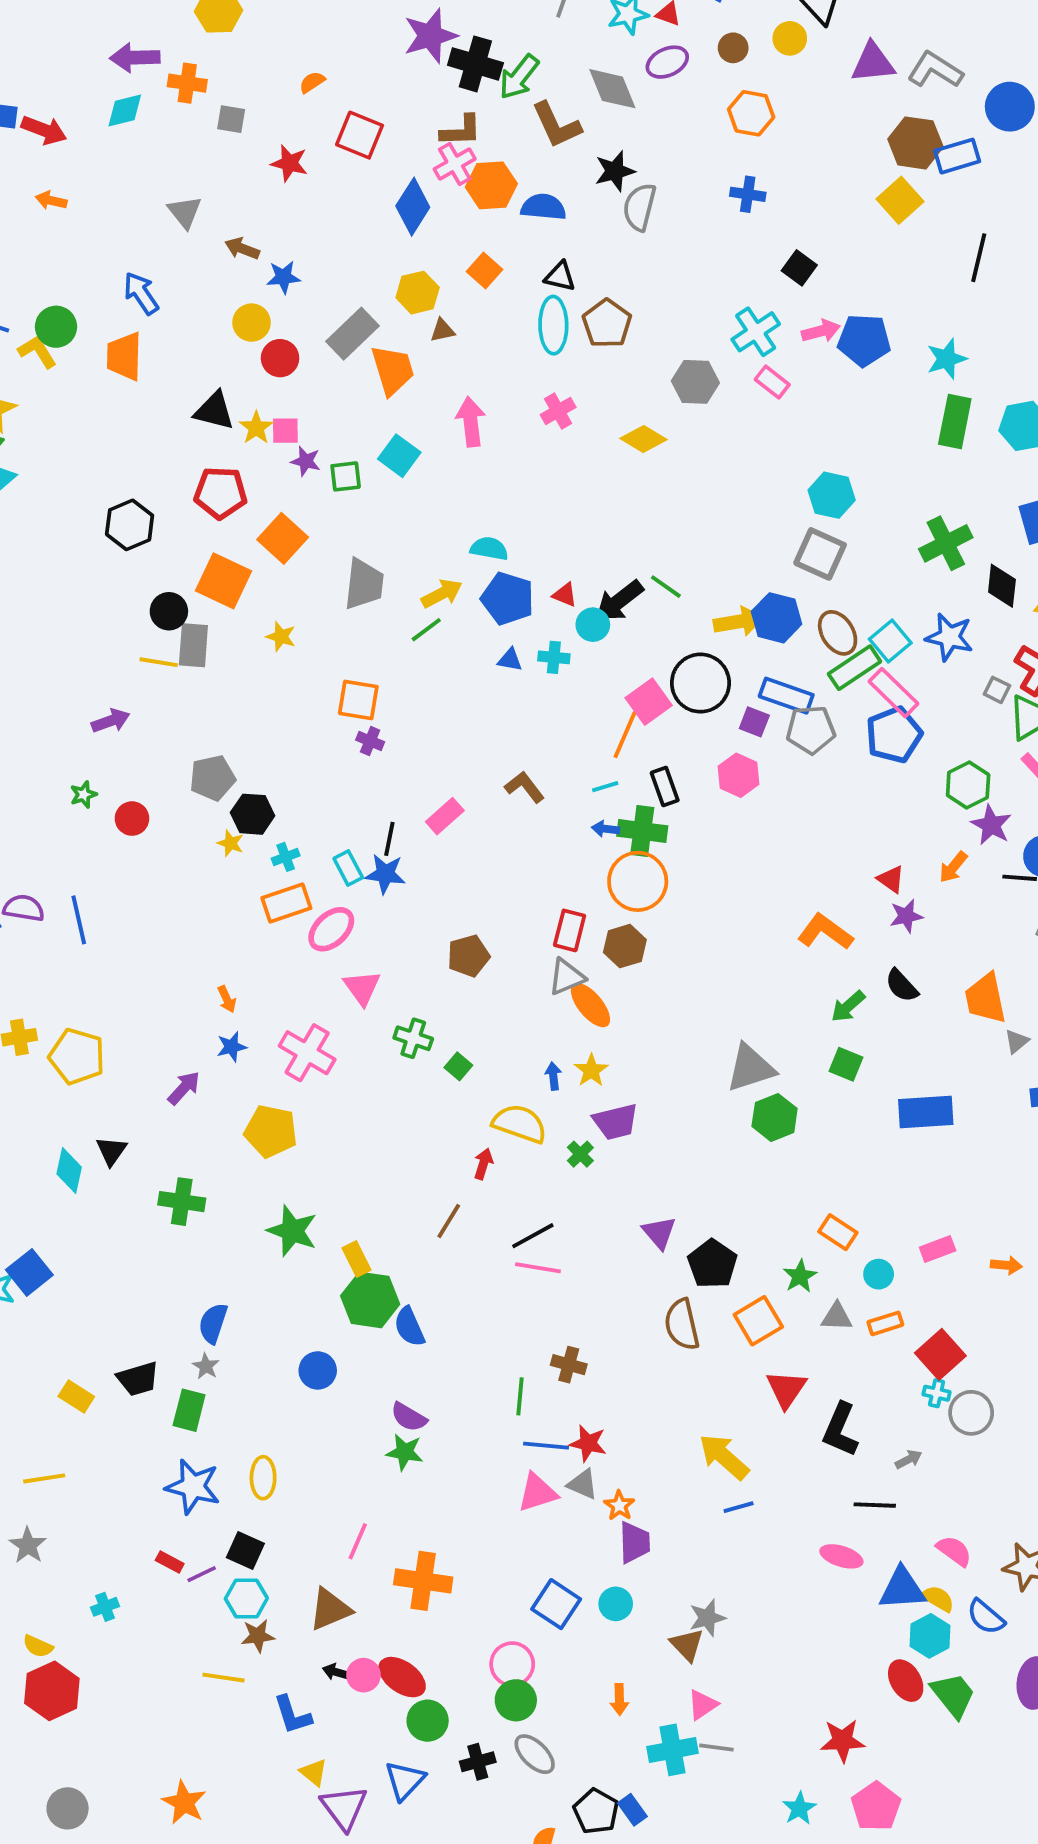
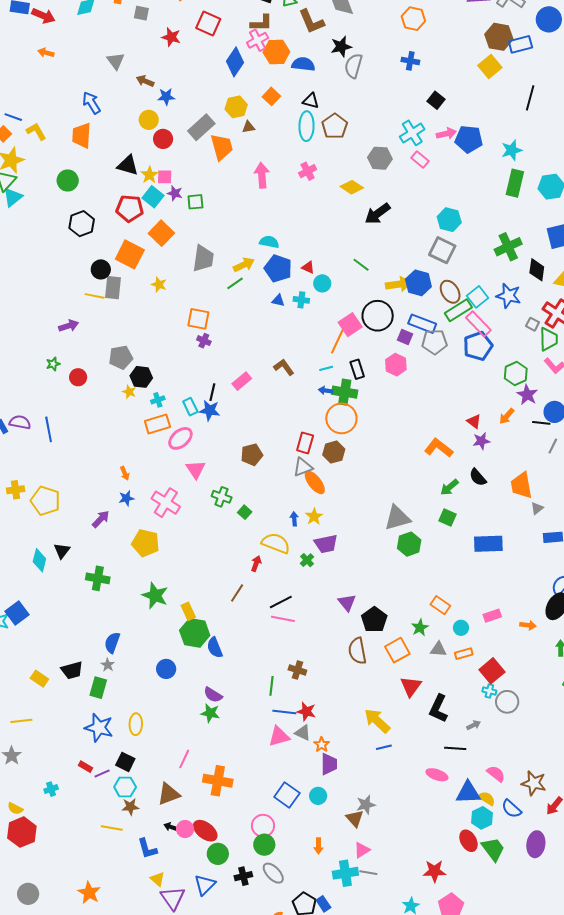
green circle: (56, 327) -> (68, 180), moved
cyan square: (399, 456) -> (153, 197), moved
black arrow: (619, 601) -> (378, 213), moved

